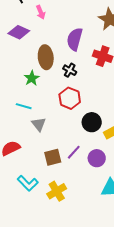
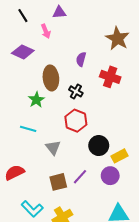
purple semicircle: (75, 39) -> (81, 59), size x0.6
gray triangle: (39, 124) -> (53, 148), moved
purple circle: (97, 158) -> (110, 176), moved

